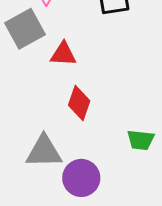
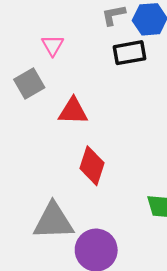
gray square: (25, 29) -> (29, 83), size x0.7

